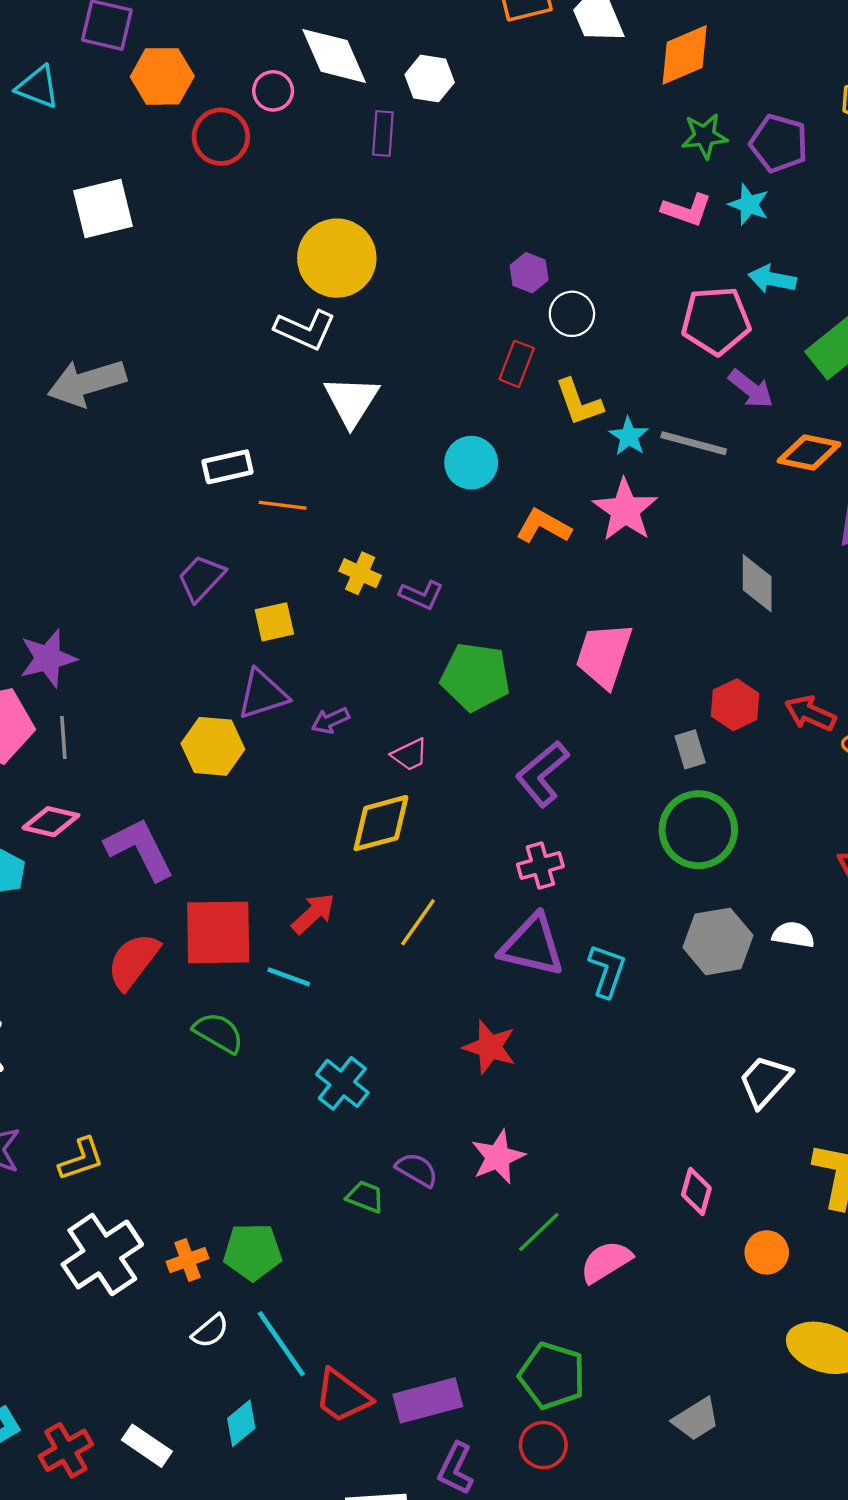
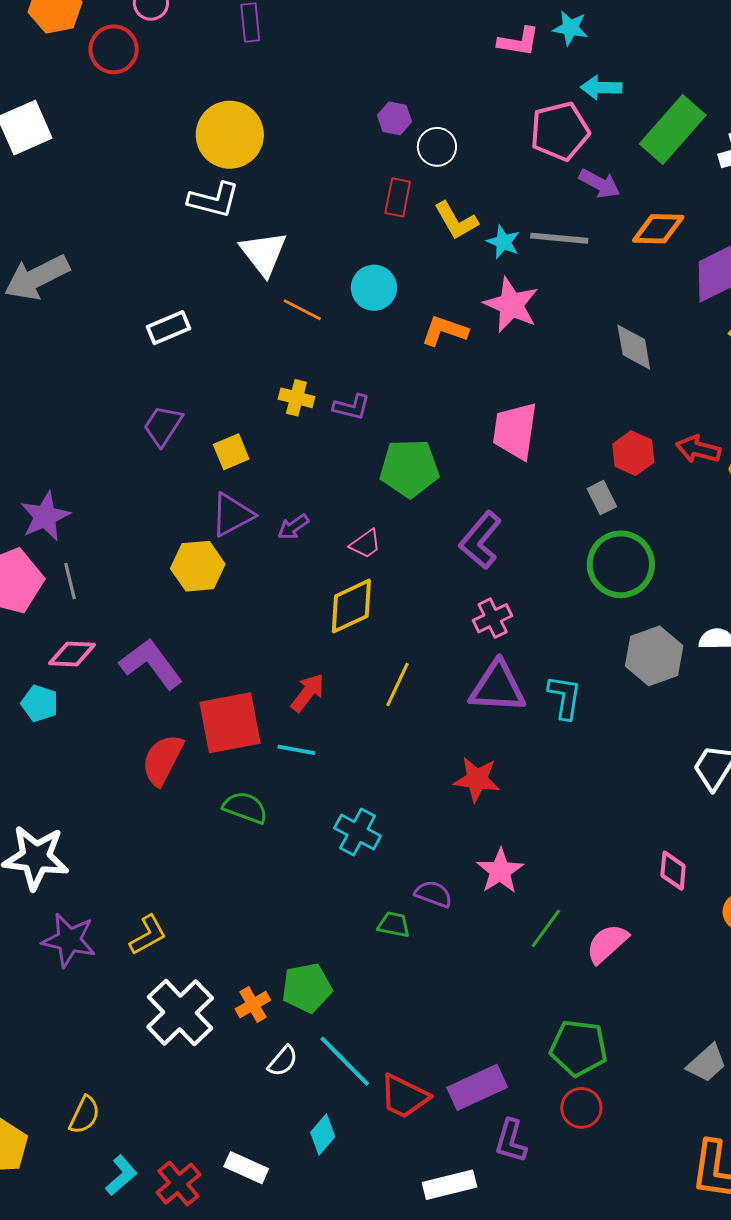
orange line: (283, 505) -> (302, 310), moved, turned 30

